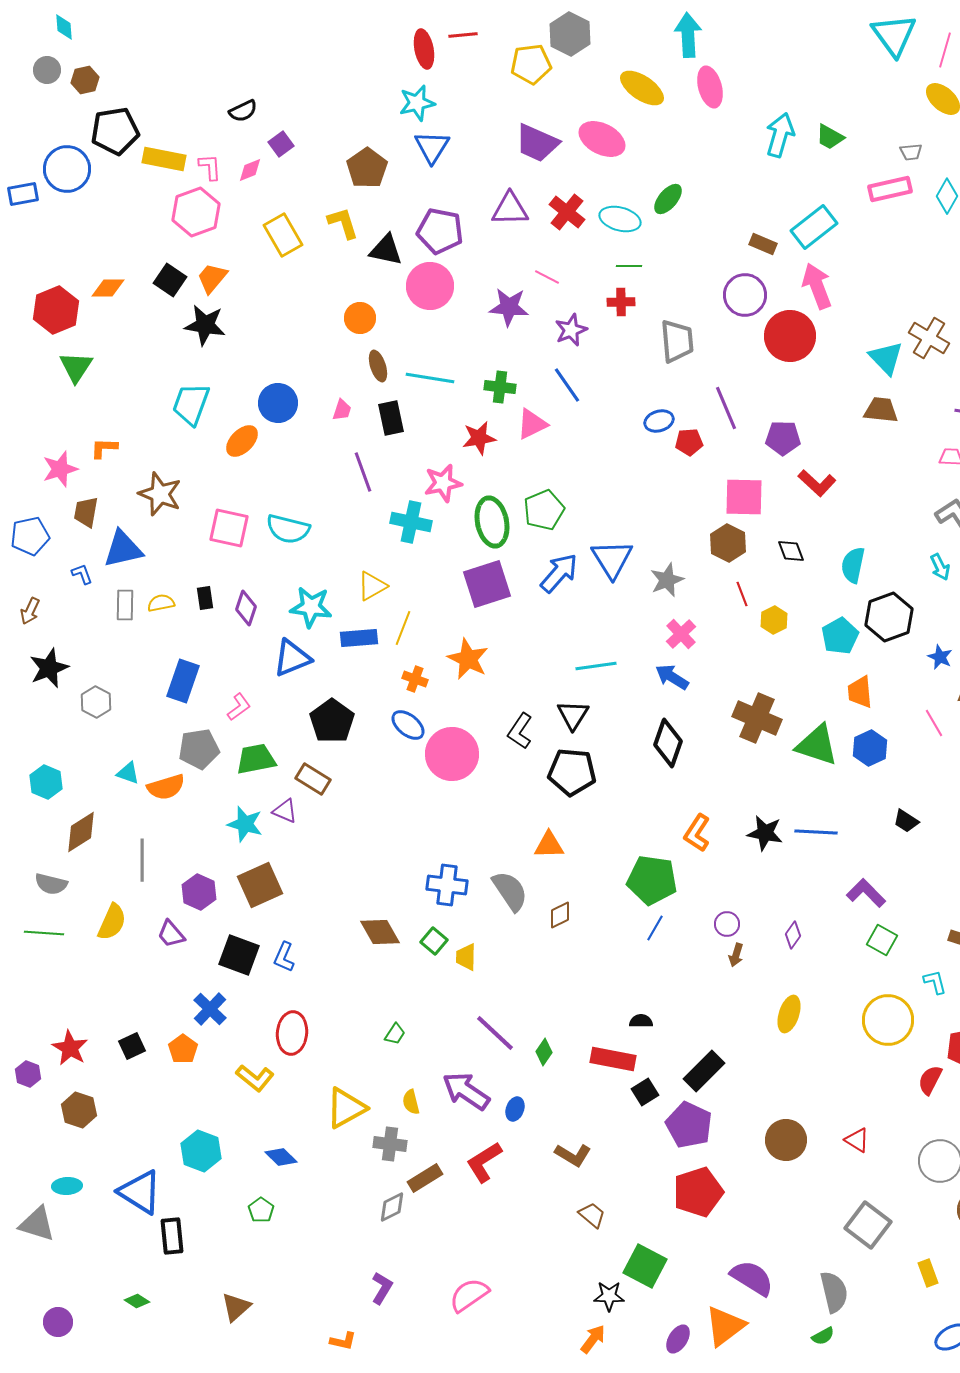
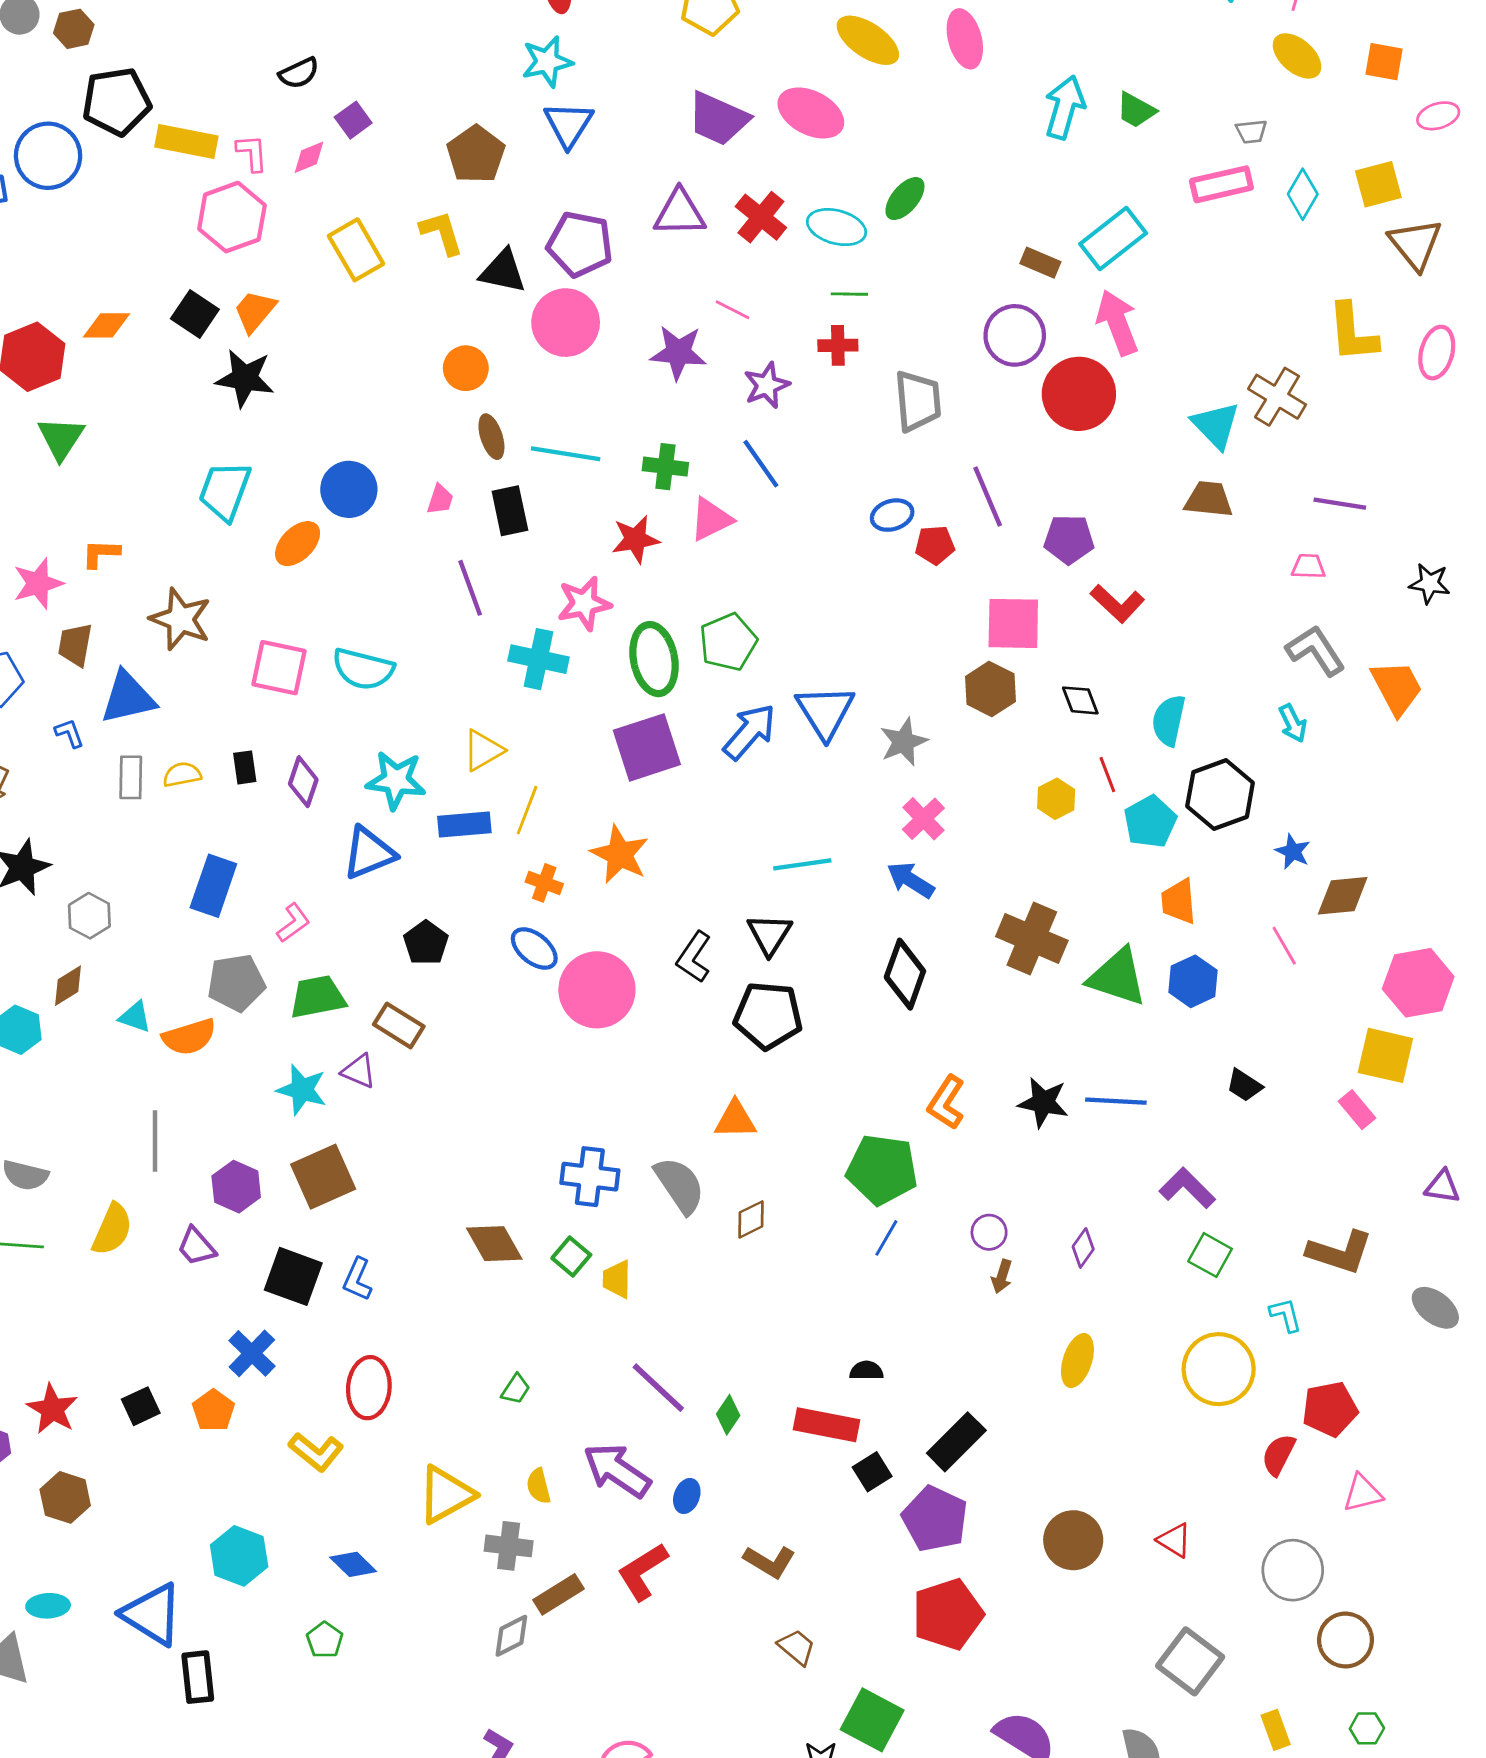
red line: (742, 594) -> (1107, 775), moved
black pentagon: (332, 721) -> (426, 943), size x0.7
brown diamond: (81, 832) -> (68, 986), moved, size x0.7

